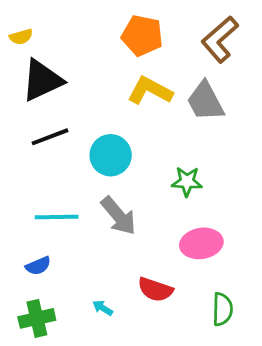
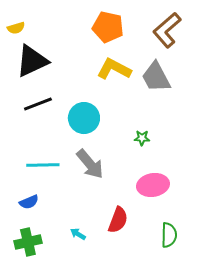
green star: (187, 182) -> (142, 138), size x0.7
red semicircle: (155, 289) -> (118, 220), turned -88

